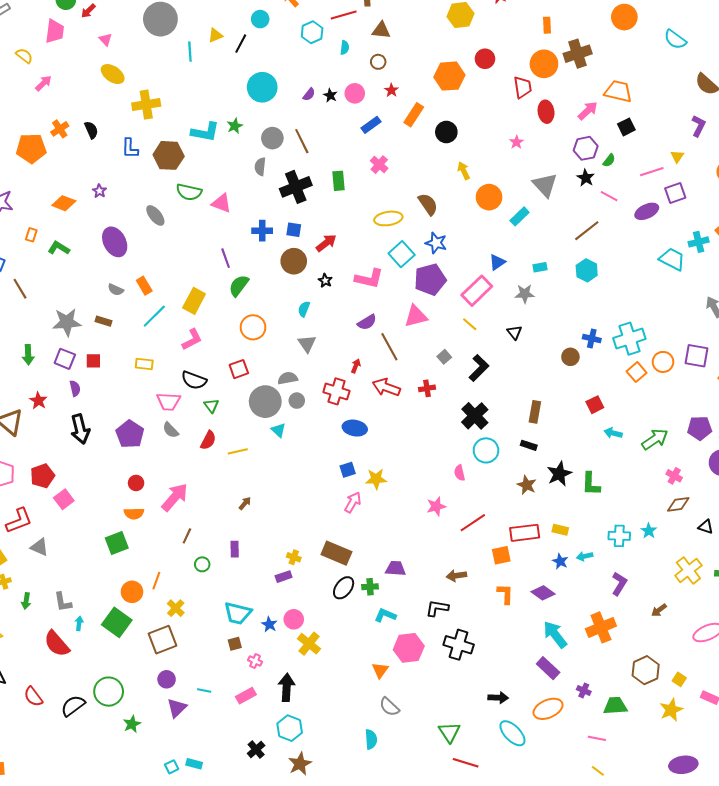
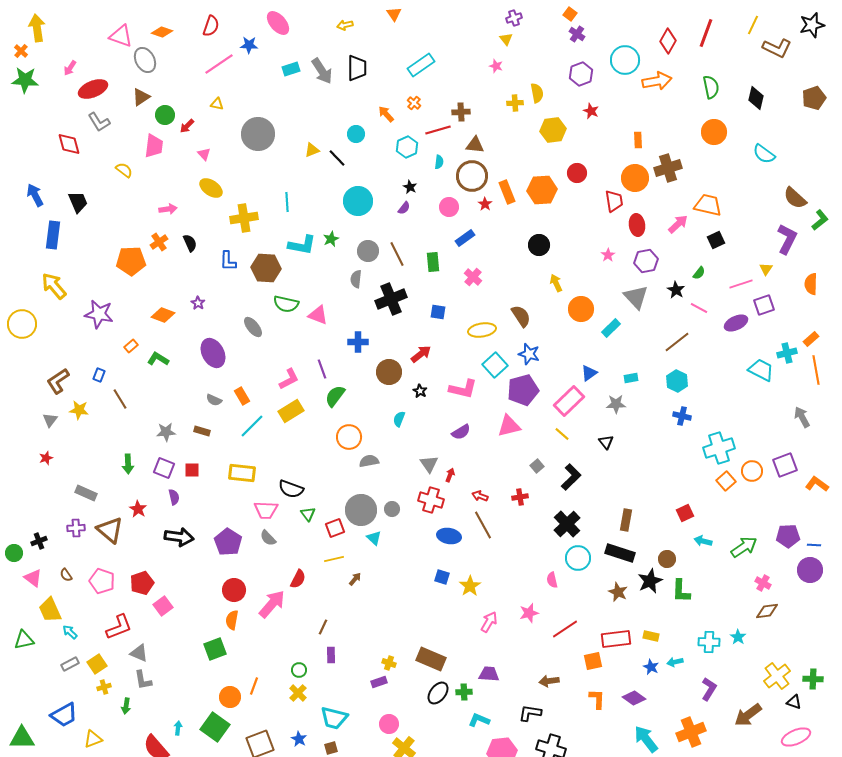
black line: (241, 44) -> (337, 158), turned -72
cyan line: (190, 52) -> (287, 202), moved
brown circle: (378, 62) -> (472, 176), size x2.0
pink arrow: (43, 83) -> (168, 209), moved, turned 36
black star: (330, 95) -> (410, 187), moved
orange rectangle: (414, 115) -> (507, 192), moved, turned -55
purple L-shape: (699, 126) -> (787, 239), size x1.4
purple hexagon: (586, 148) -> (646, 261), moved
green rectangle: (338, 181) -> (433, 262), moved
blue square: (294, 230) -> (438, 312), moved
orange rectangle: (31, 235) -> (131, 346), turned 32
yellow rectangle: (194, 301) -> (291, 411), turned 30
gray star: (67, 322) -> (166, 432), size x0.7
blue cross: (592, 339) -> (682, 416), moved
pink L-shape: (192, 340) -> (289, 379), moved
gray triangle: (307, 344) -> (429, 464), moved
brown line: (389, 347) -> (483, 525), moved
purple square: (697, 356) -> (785, 465), turned -30
brown circle: (570, 357) -> (667, 559), moved
yellow rectangle: (144, 364) -> (242, 473), size x1.5
red square: (239, 369) -> (335, 528), moved
gray semicircle: (288, 378) -> (369, 461), moved
red arrow: (386, 387) -> (480, 496), size x0.6
black arrow: (80, 429) -> (179, 537), turned -68
red semicircle: (208, 440) -> (298, 579), moved
black rectangle: (529, 445) -> (620, 553), size x1.8
blue square: (348, 470) -> (442, 577), turned 35
yellow star: (376, 479) -> (470, 586), turned -30
red circle: (136, 483) -> (234, 590), size x1.5
pink arrow: (353, 502) -> (489, 622), moved
brown arrow: (245, 503) -> (355, 579), moved
orange semicircle: (134, 513) -> (232, 620), turned 102
black triangle: (706, 527) -> (794, 702), moved
brown line: (187, 536) -> (323, 627), moved
gray L-shape: (63, 602) -> (143, 680), moved
yellow cross: (176, 608) -> (298, 693), moved
brown arrow: (659, 610) -> (748, 715), size x1.8
blue star: (269, 624) -> (299, 739), moved

